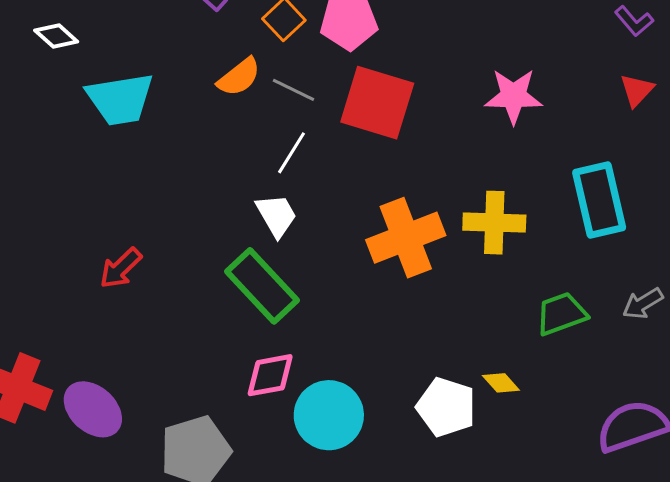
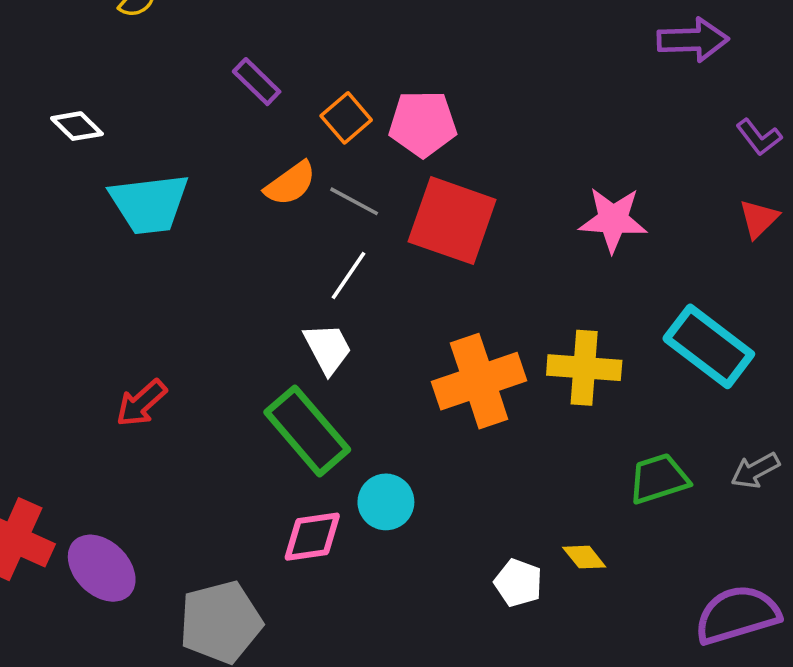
cyan rectangle: (599, 200) -> (709, 346), turned -42
white pentagon: (446, 407) -> (518, 583), size x0.7
cyan circle: (329, 415) -> (386, 502), moved, size x0.7

